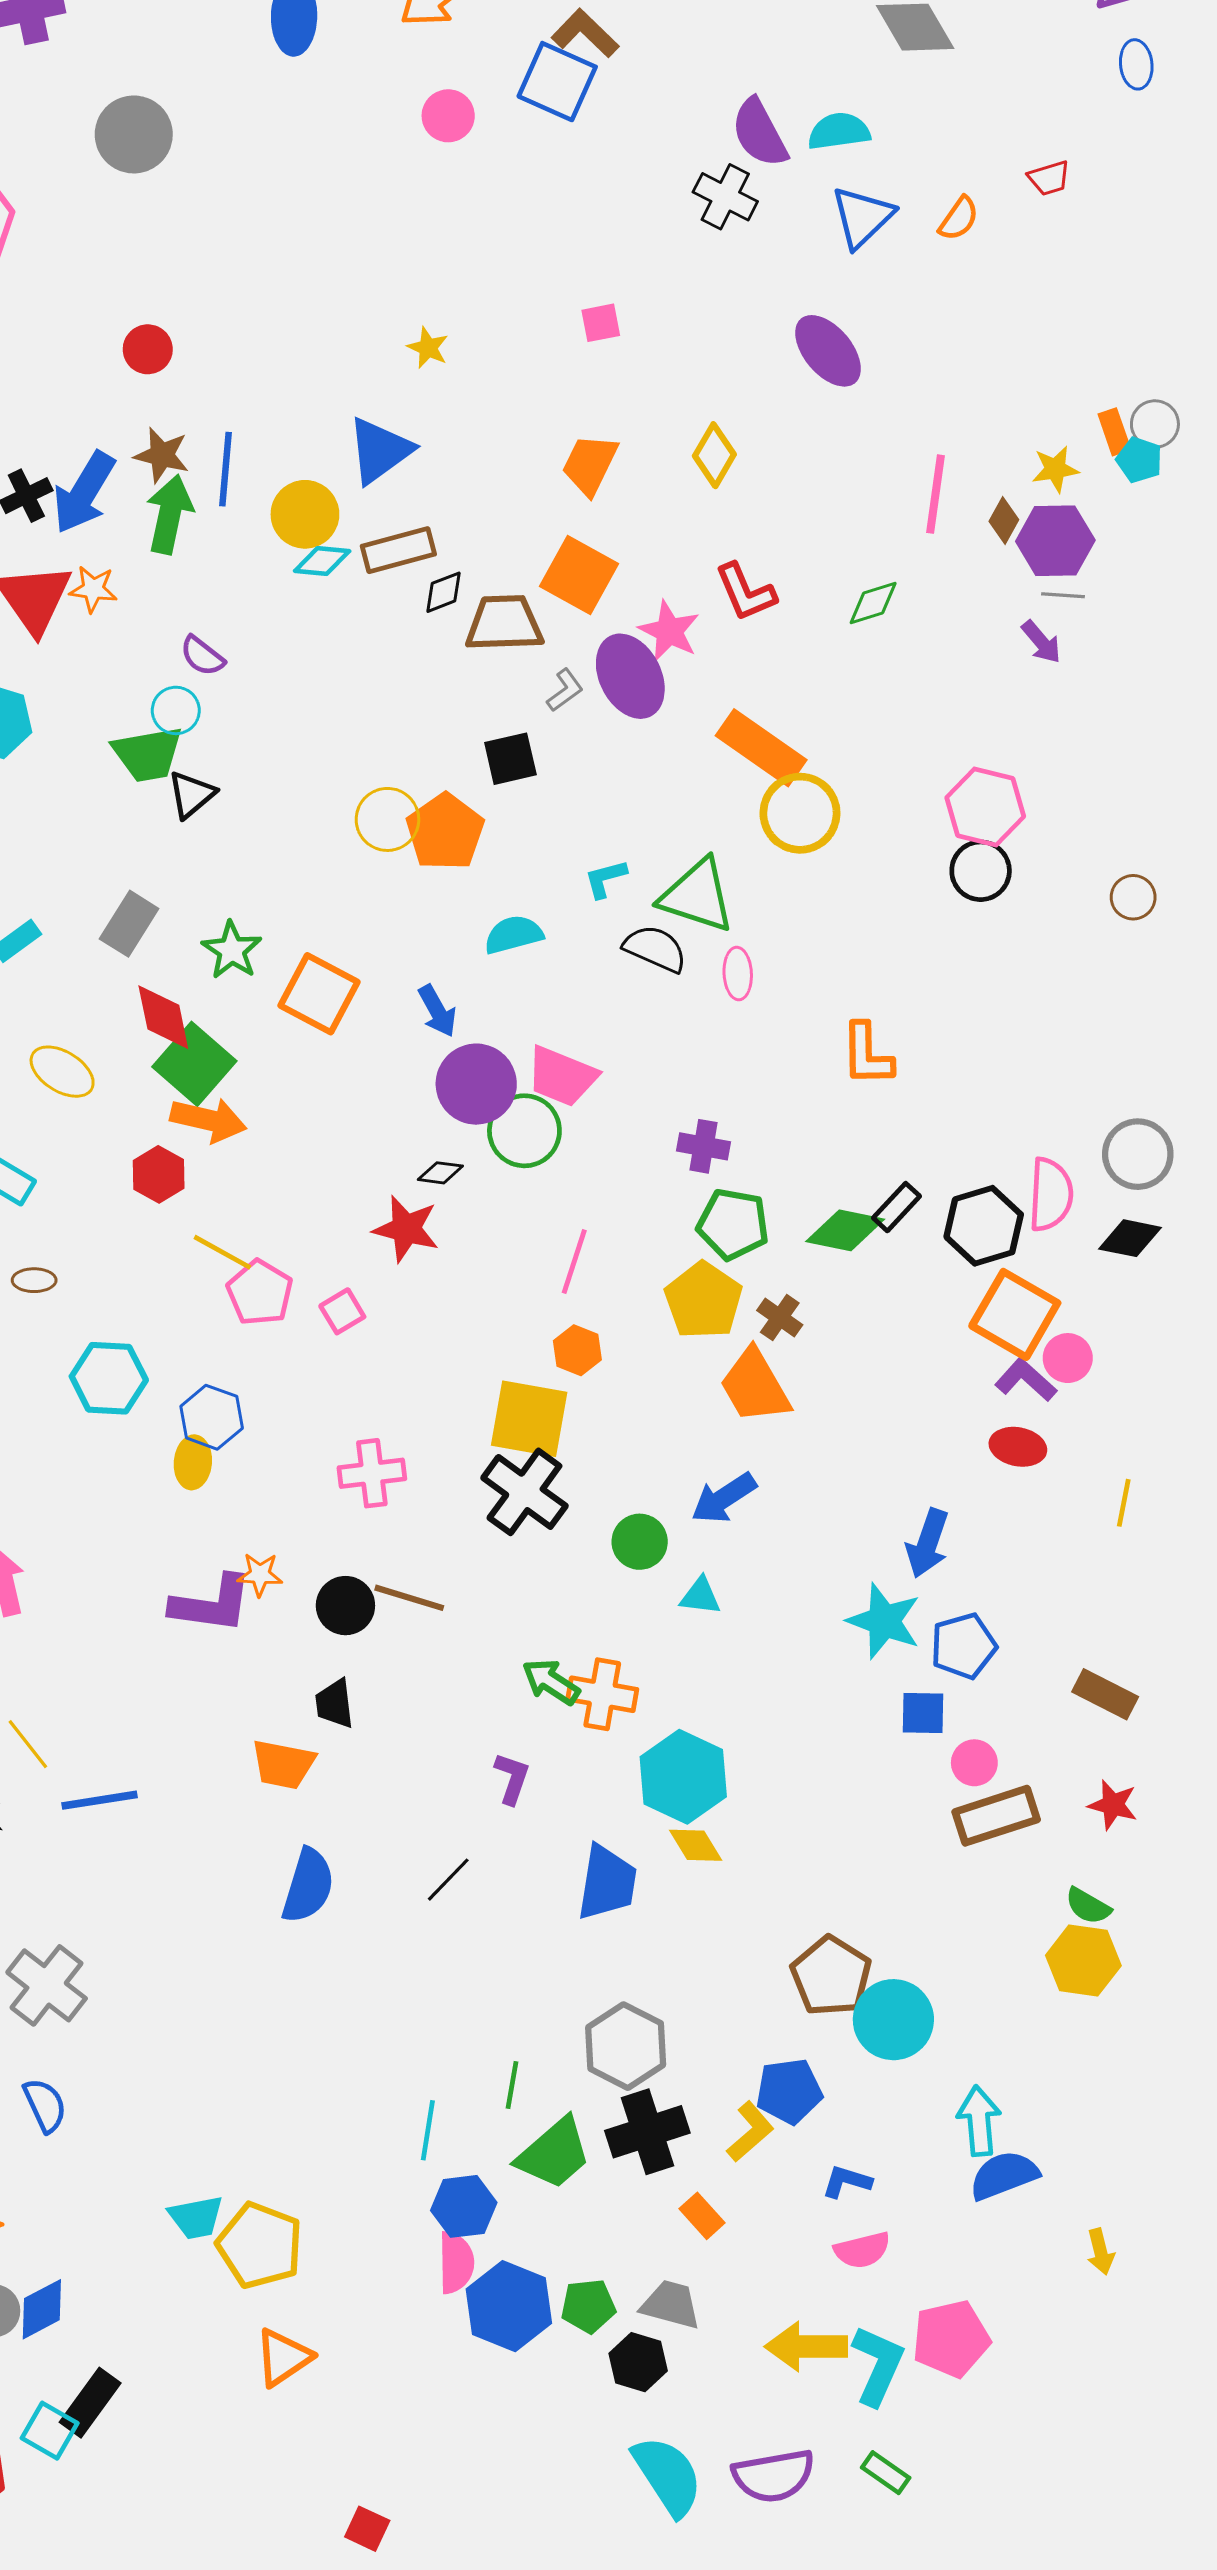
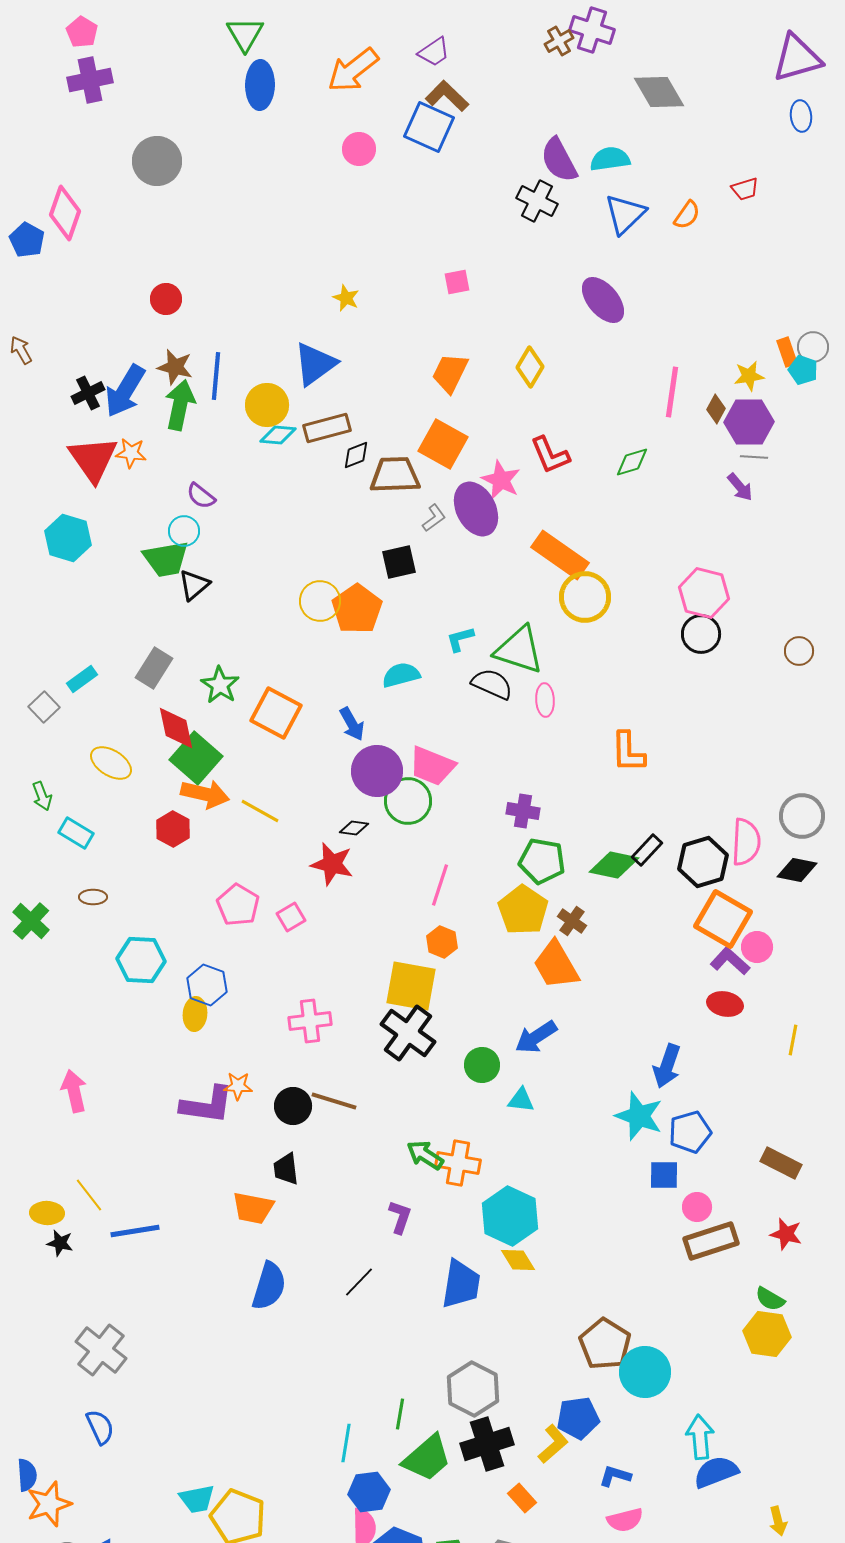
yellow line: (222, 1252) -> (260, 811), moved

